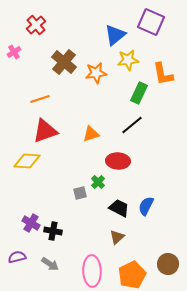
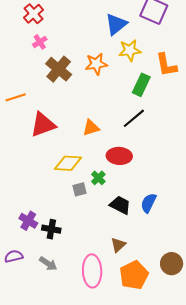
pink cross: (14, 52) -> (40, 42), moved
brown cross: (64, 62) -> (59, 69), moved
orange line: (40, 99) -> (16, 97), moved
yellow diamond: (27, 161) -> (68, 163), moved
brown triangle: (117, 237) -> (118, 245), moved

